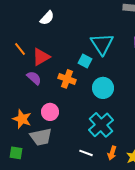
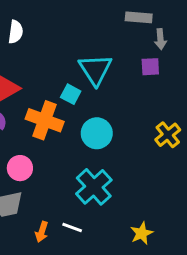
white semicircle: (47, 18) -> (16, 32), turned -35
orange cross: (67, 79) -> (45, 120), size x1.4
orange arrow: (112, 153) -> (42, 232), moved

